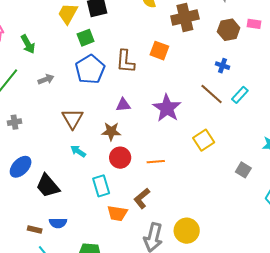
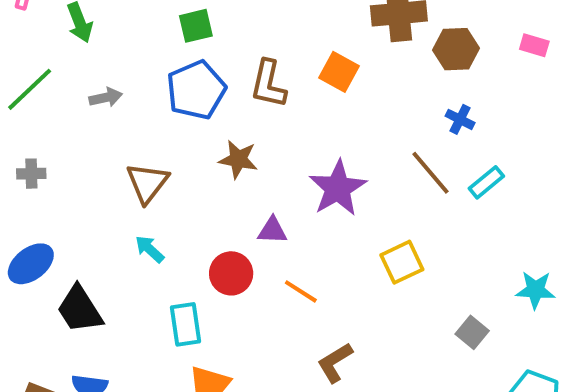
brown hexagon: (229, 30) -> (456, 49), moved
purple triangle: (123, 105) -> (272, 230), moved
brown star: (111, 131) -> (238, 159), moved
orange line: (156, 162) -> (301, 291), turned 30
brown L-shape: (142, 198) -> (335, 363), moved

